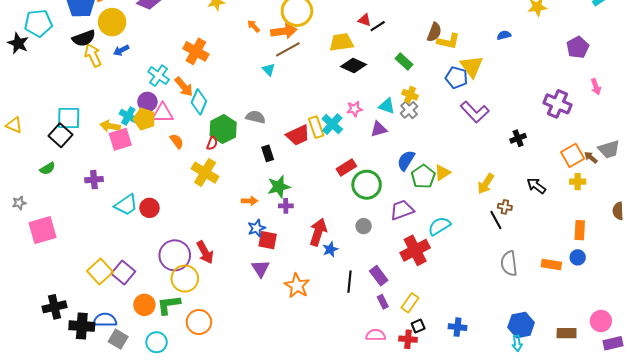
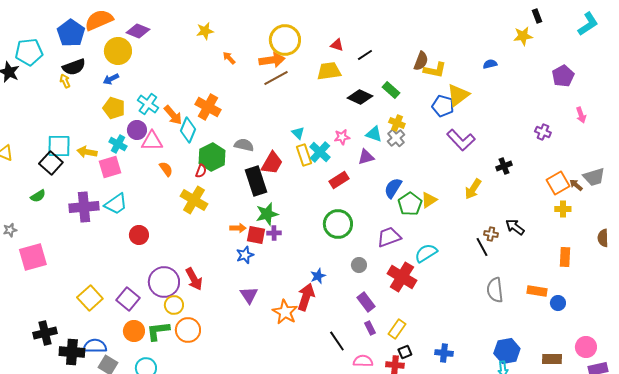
red triangle: (365, 20) -> (337, 45), moved
yellow circle: (112, 22) -> (118, 51), moved
orange arrow: (253, 26) -> (229, 58), moved
orange cross: (196, 51) -> (208, 107), moved
yellow arrow: (93, 55) -> (65, 81), moved, size x0.6
black diamond: (353, 65) -> (360, 97), moved
yellow triangle: (472, 67) -> (458, 95), turned 30
cyan triangle: (269, 70) -> (298, 133), moved
purple cross: (557, 104) -> (543, 132), size x0.6
yellow pentagon: (144, 119) -> (114, 108), moved
yellow arrow: (110, 126) -> (87, 152), moved
red trapezoid: (298, 135) -> (272, 163), moved, turned -35
black rectangle: (268, 153) -> (256, 181), size x1.8
red rectangle: (346, 167) -> (339, 180), moved
purple cross: (94, 180) -> (84, 207), size x1.6
yellow arrow: (486, 184) -> (473, 189), moved
green circle: (367, 185) -> (338, 224), moved
black arrow: (536, 186) -> (515, 227), moved
cyan trapezoid: (126, 205) -> (116, 204), moved
gray circle: (364, 226) -> (359, 265), moved
red arrow: (318, 232) -> (306, 297), moved
red square: (268, 240) -> (256, 235), moved
red cross: (415, 250) -> (402, 277), turned -32
blue circle: (578, 257) -> (558, 303), moved
purple square: (123, 273) -> (128, 299), moved
yellow circle: (185, 279) -> (174, 305), size x0.7
black line: (349, 282) -> (337, 341), moved, turned -40
orange circle: (199, 322) -> (188, 330), moved

